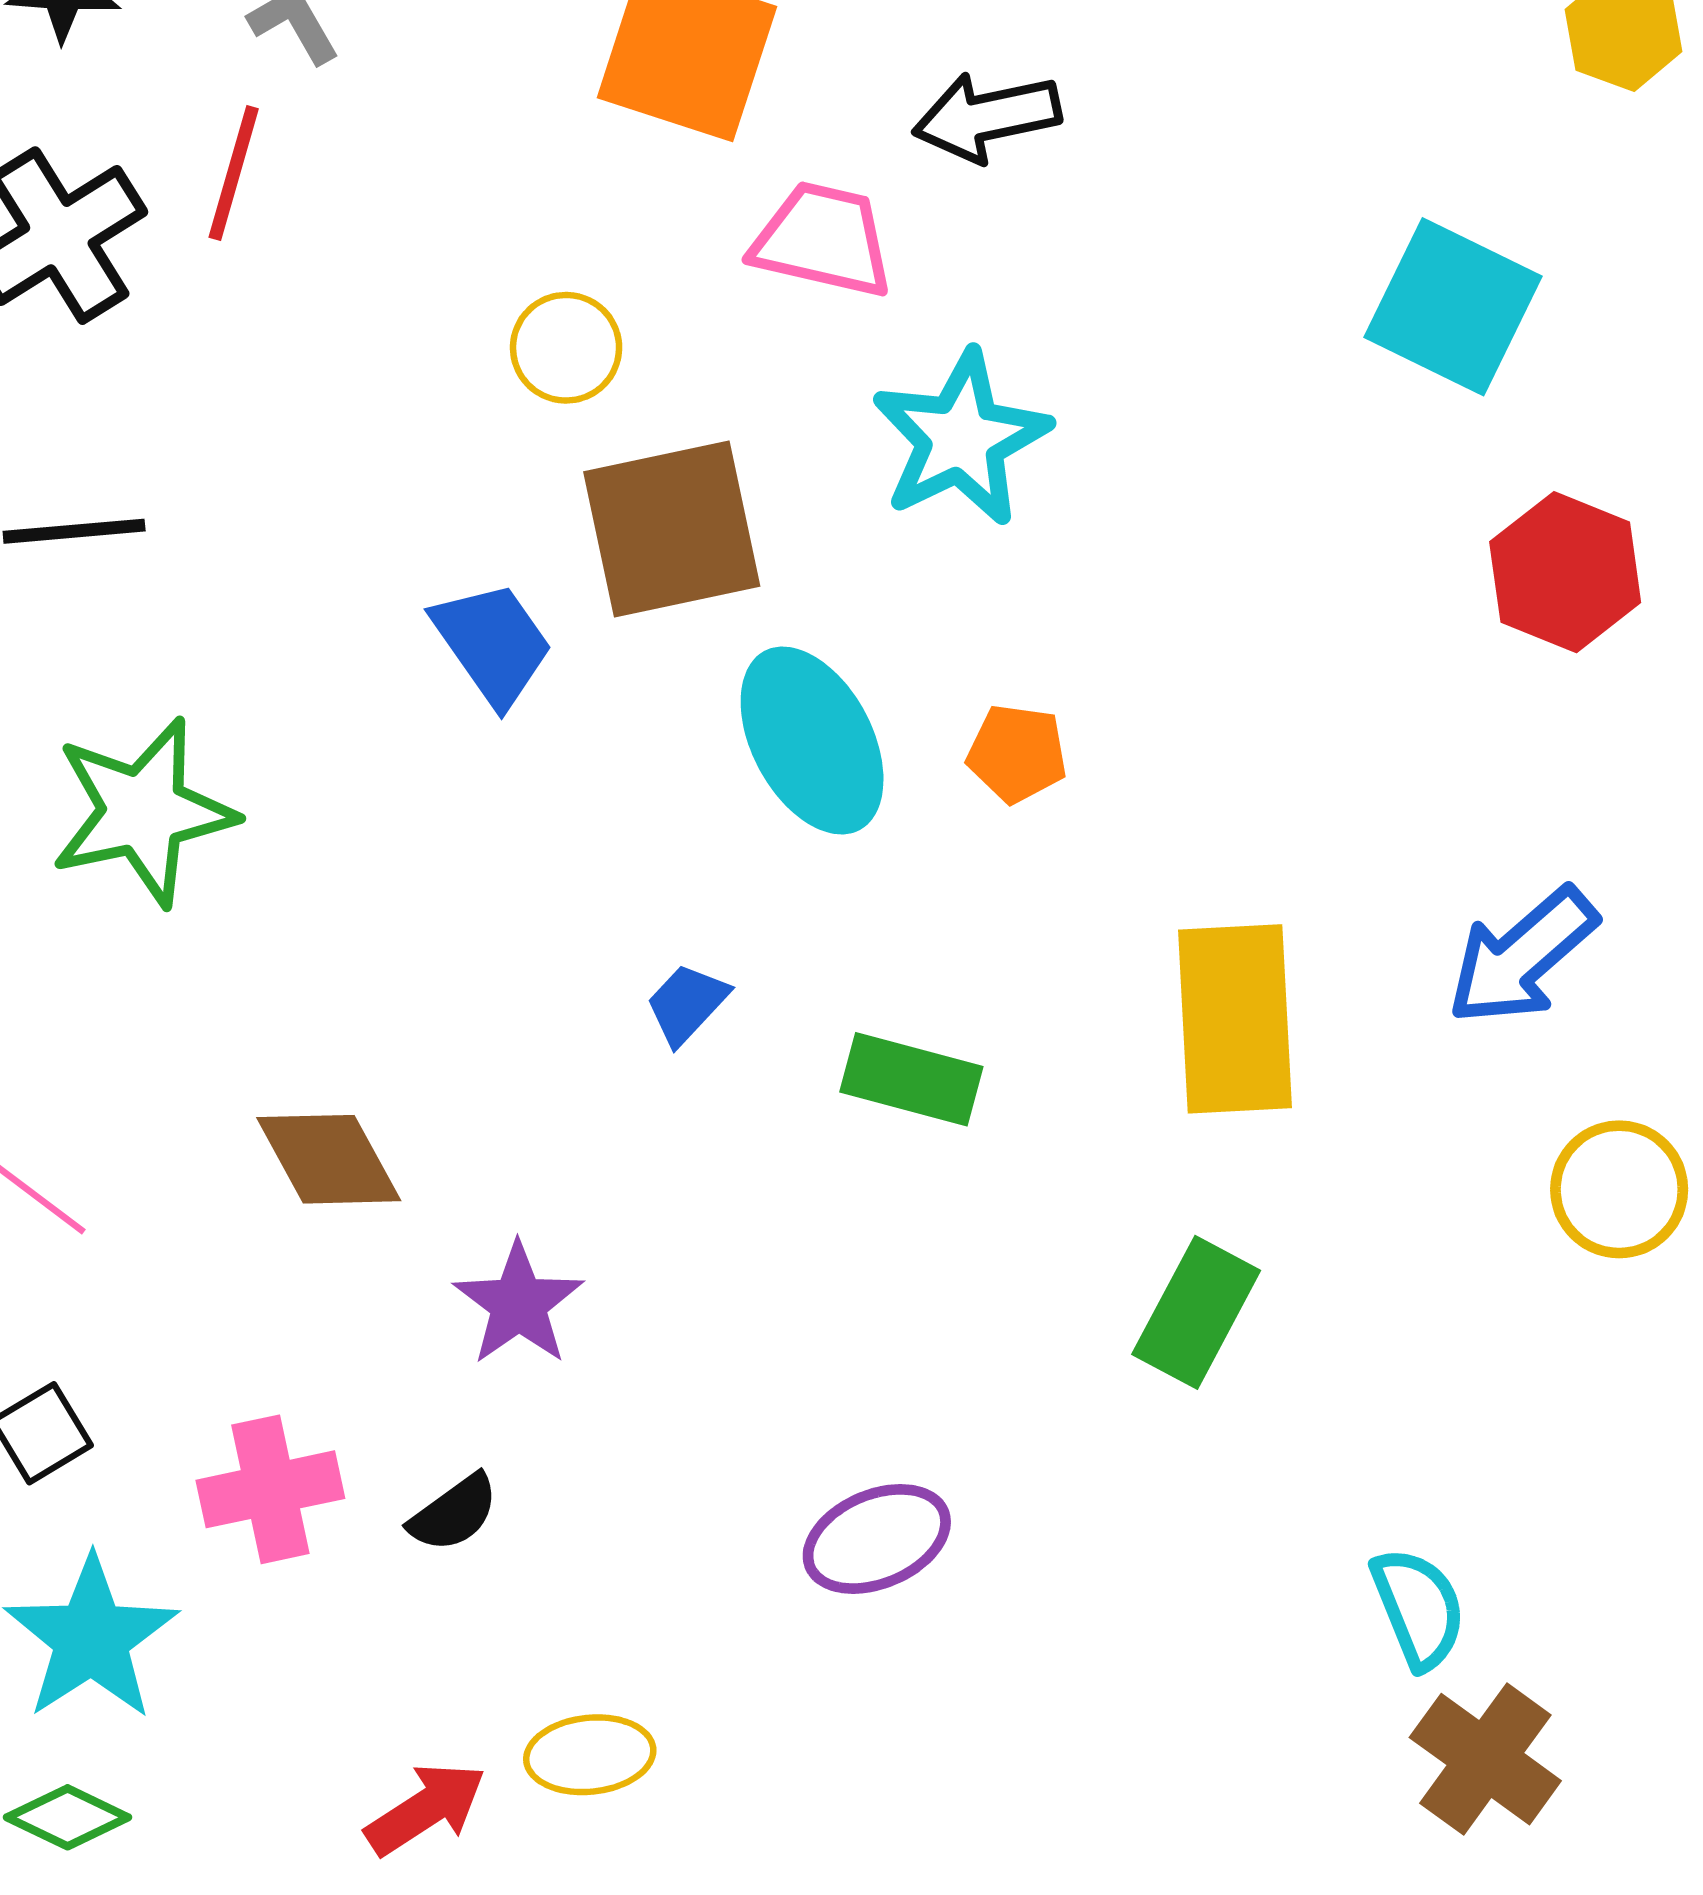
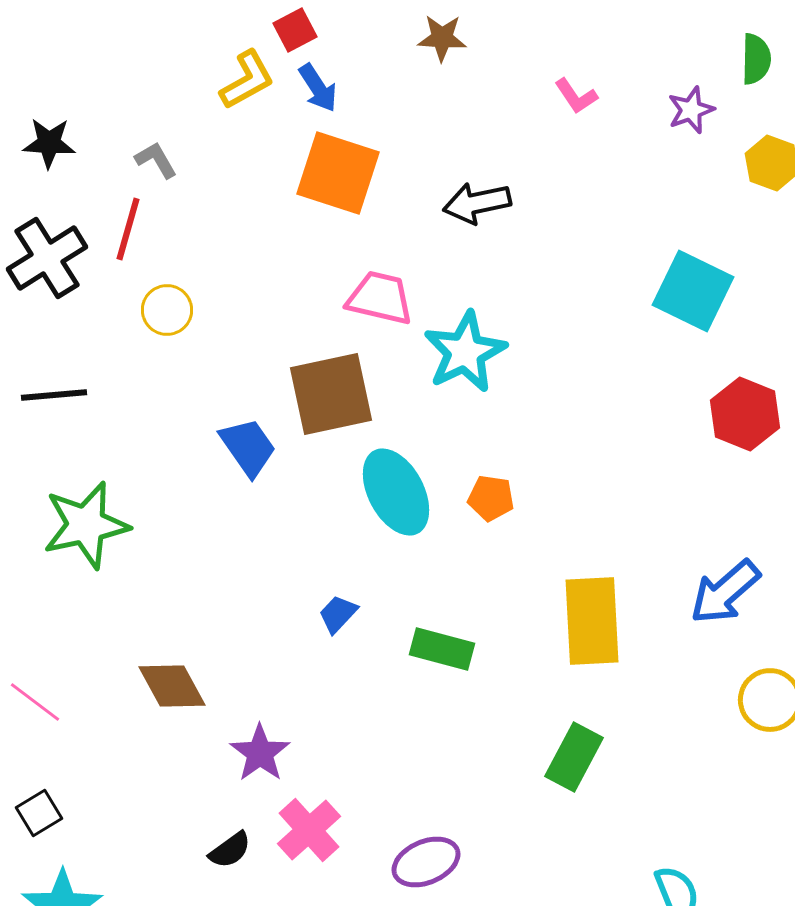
pink trapezoid: (823, 240) -> (380, 298), moved
yellow circle: (566, 348) -> (167, 310), moved
pink cross: (270, 1489) -> (309, 830), moved, turned -30

